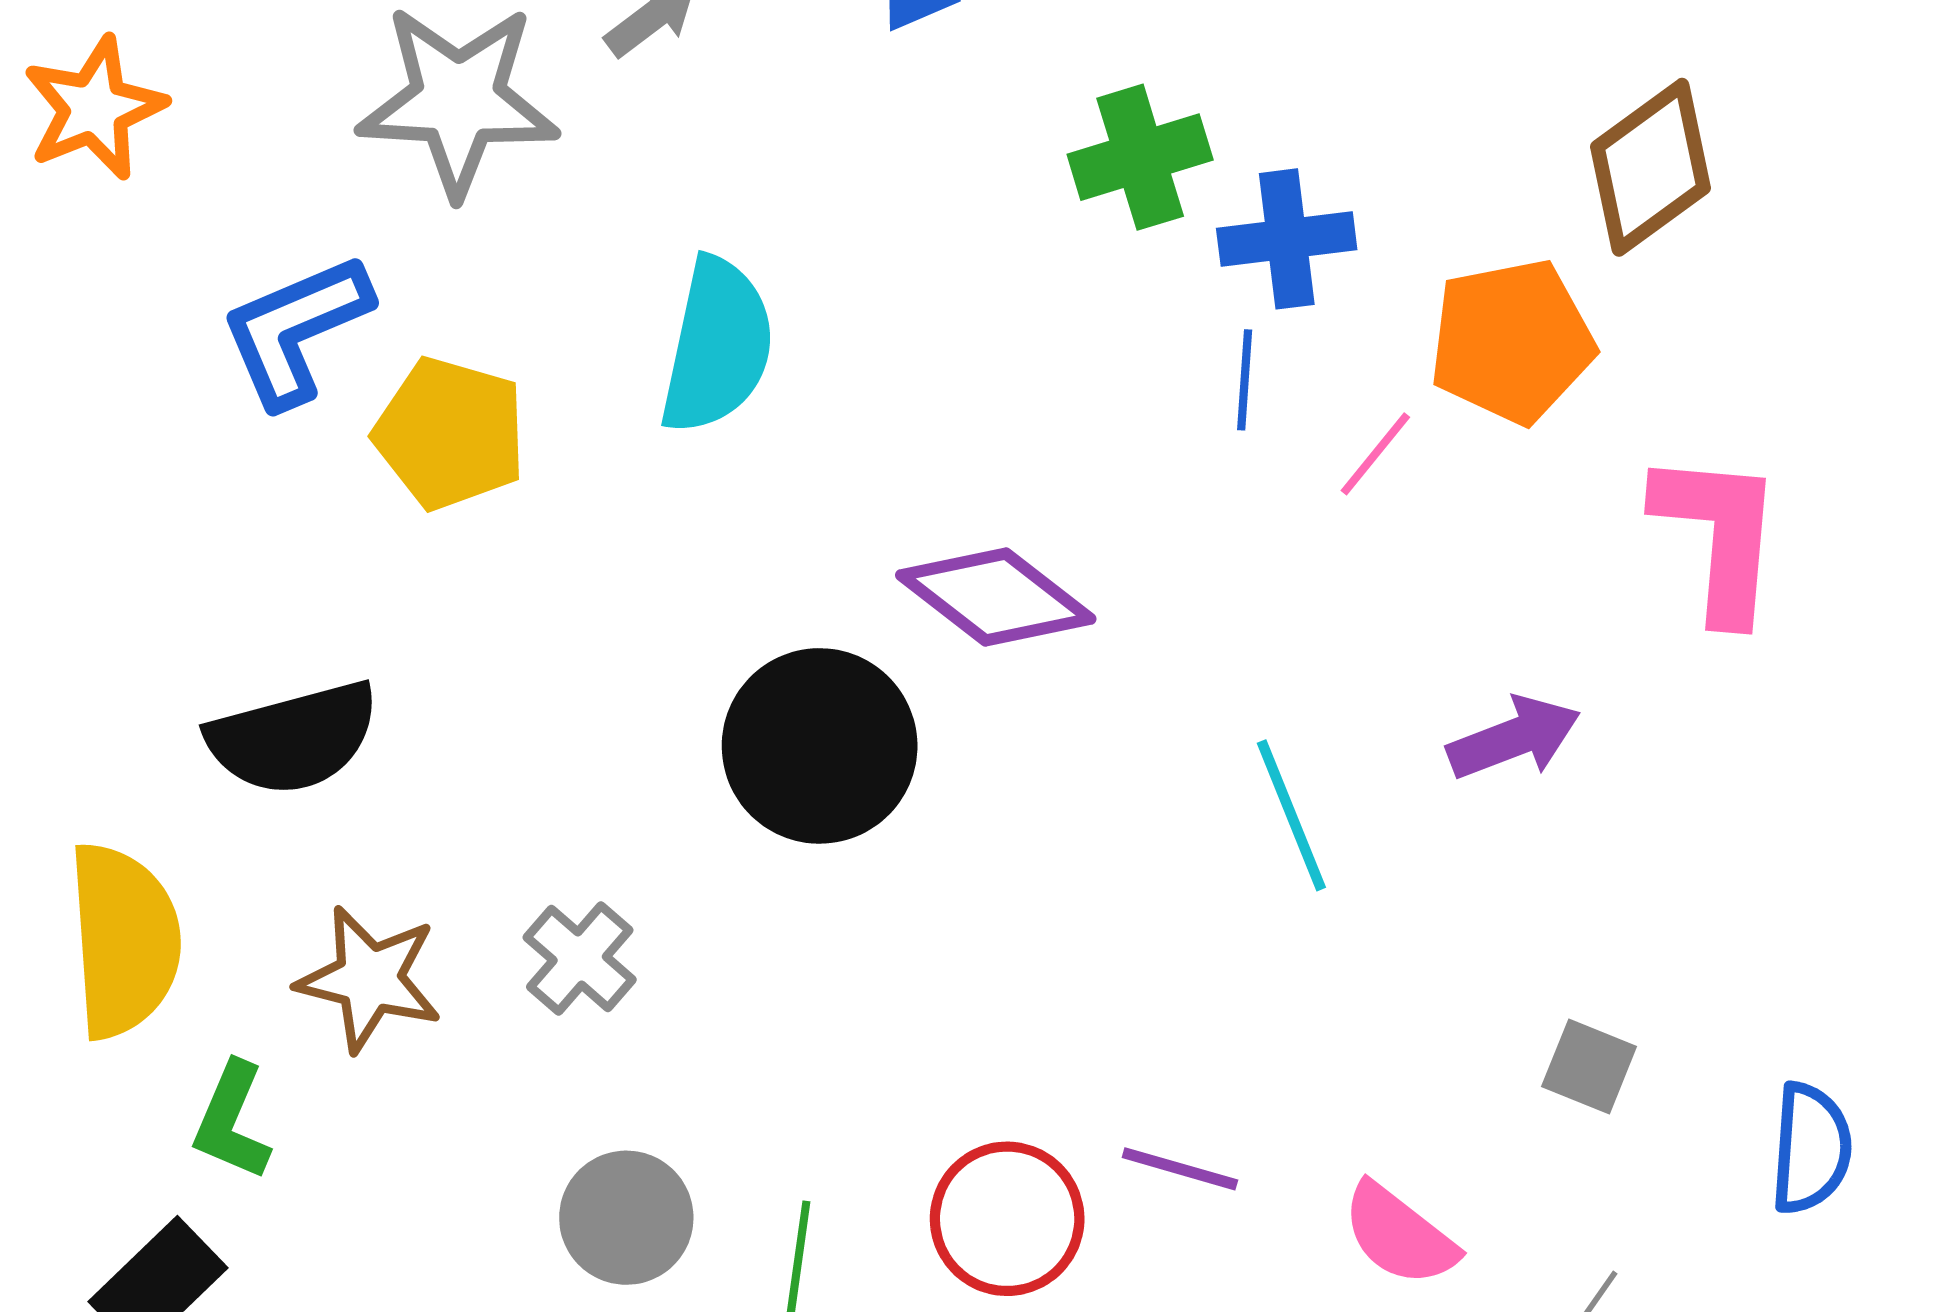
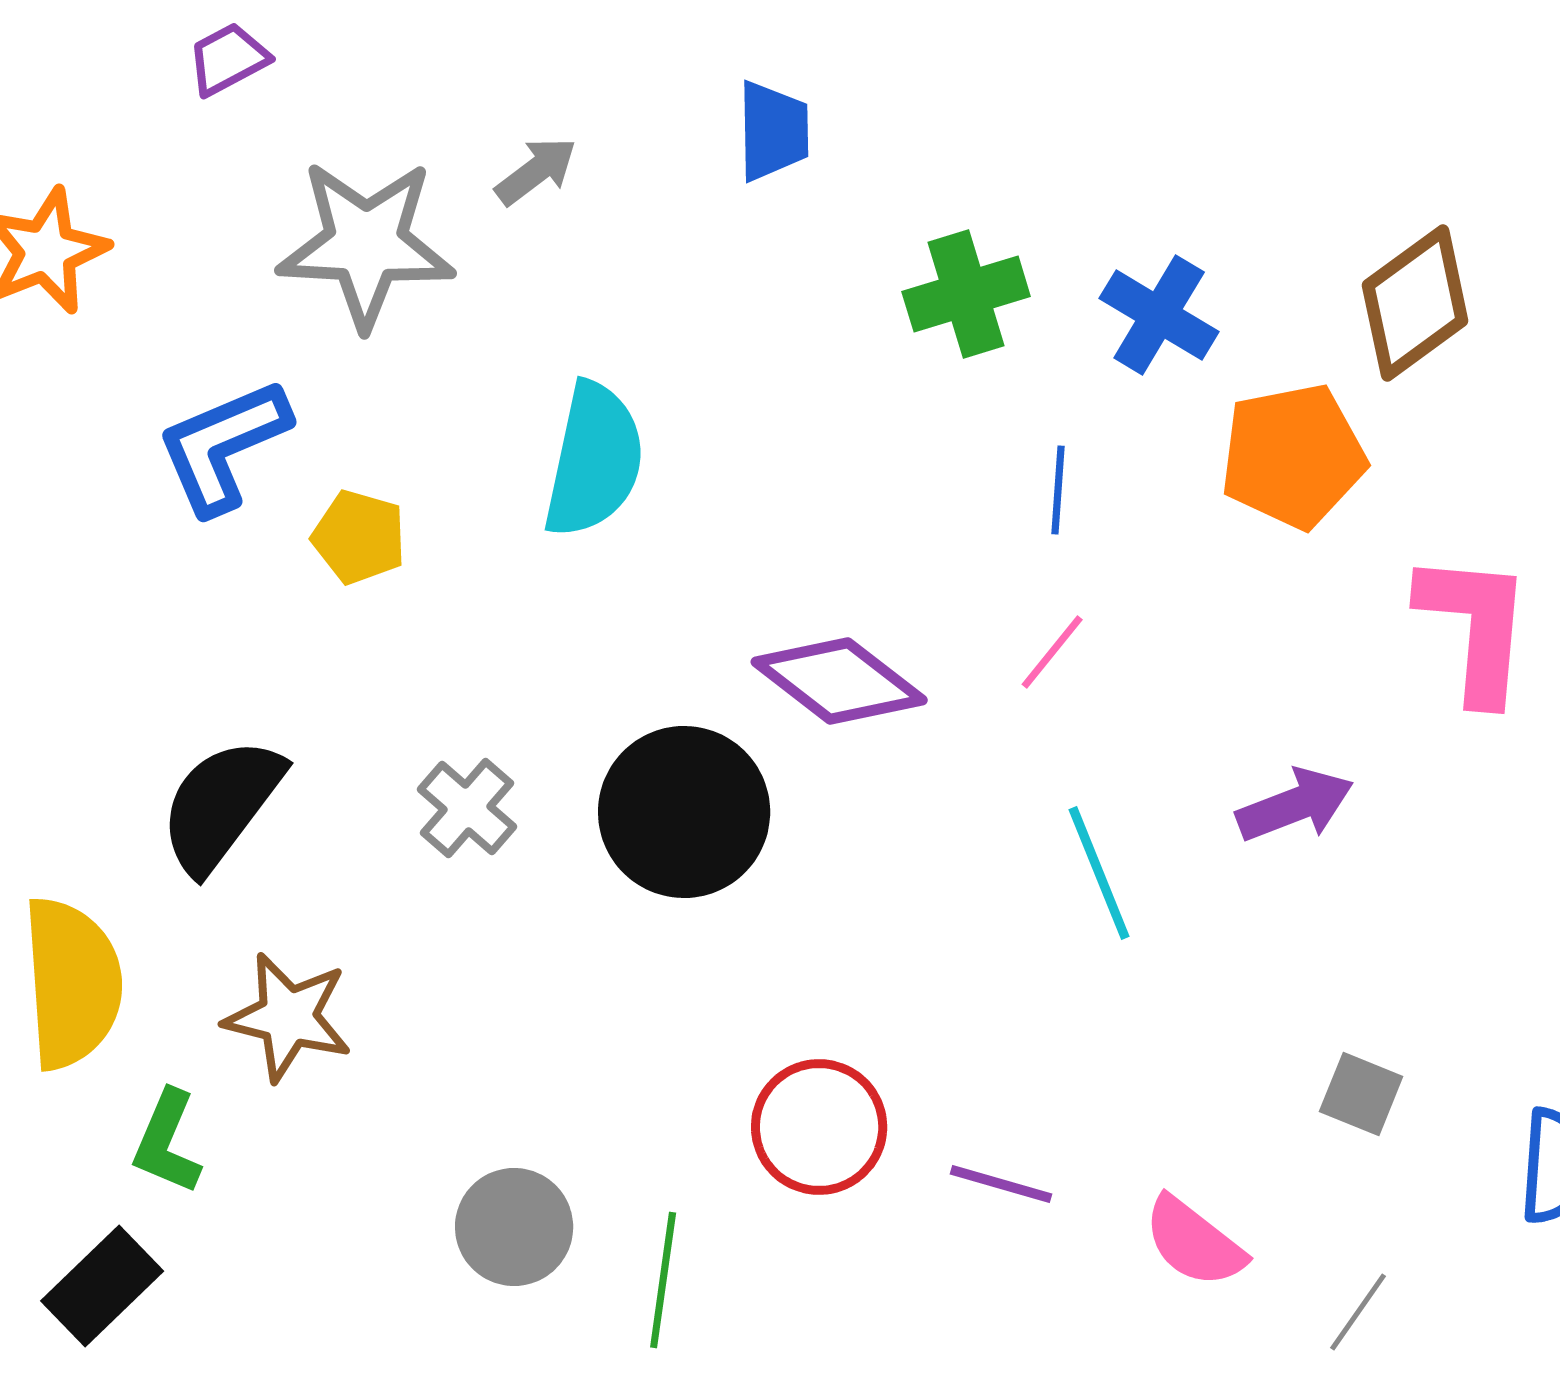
blue cross: (1287, 239) -> (1159, 315), moved, turned 38
yellow pentagon: (450, 433) -> (359, 537), size x0.7
pink line: (1375, 454) -> (1052, 652), moved
black semicircle: (293, 738) -> (221, 805), turned 142
gray cross: (580, 959) -> (467, 808), moved
red circle: (1007, 1219) -> (819, 1127), moved

